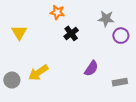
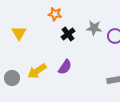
gray star: (106, 19) -> (94, 28), moved
purple semicircle: (91, 68) -> (65, 67), moved

